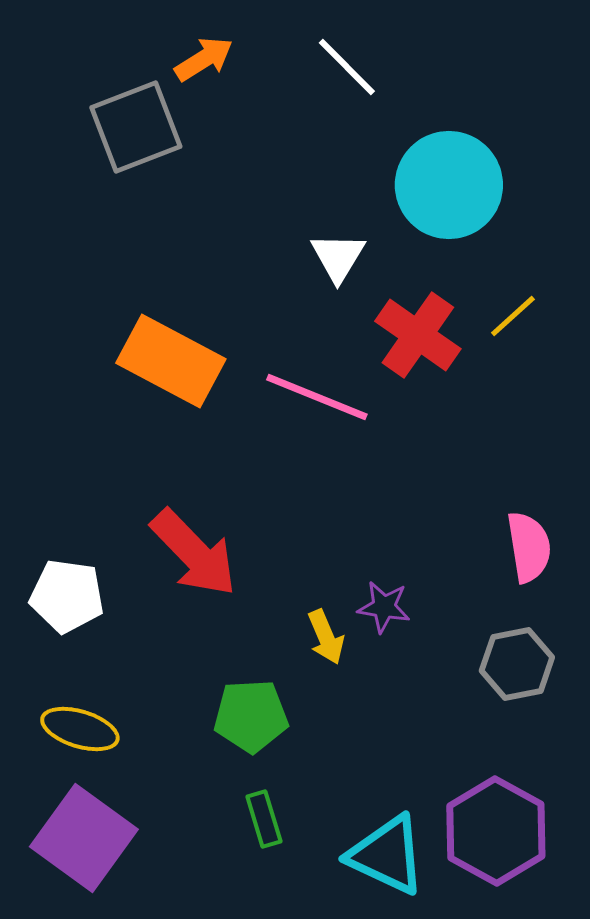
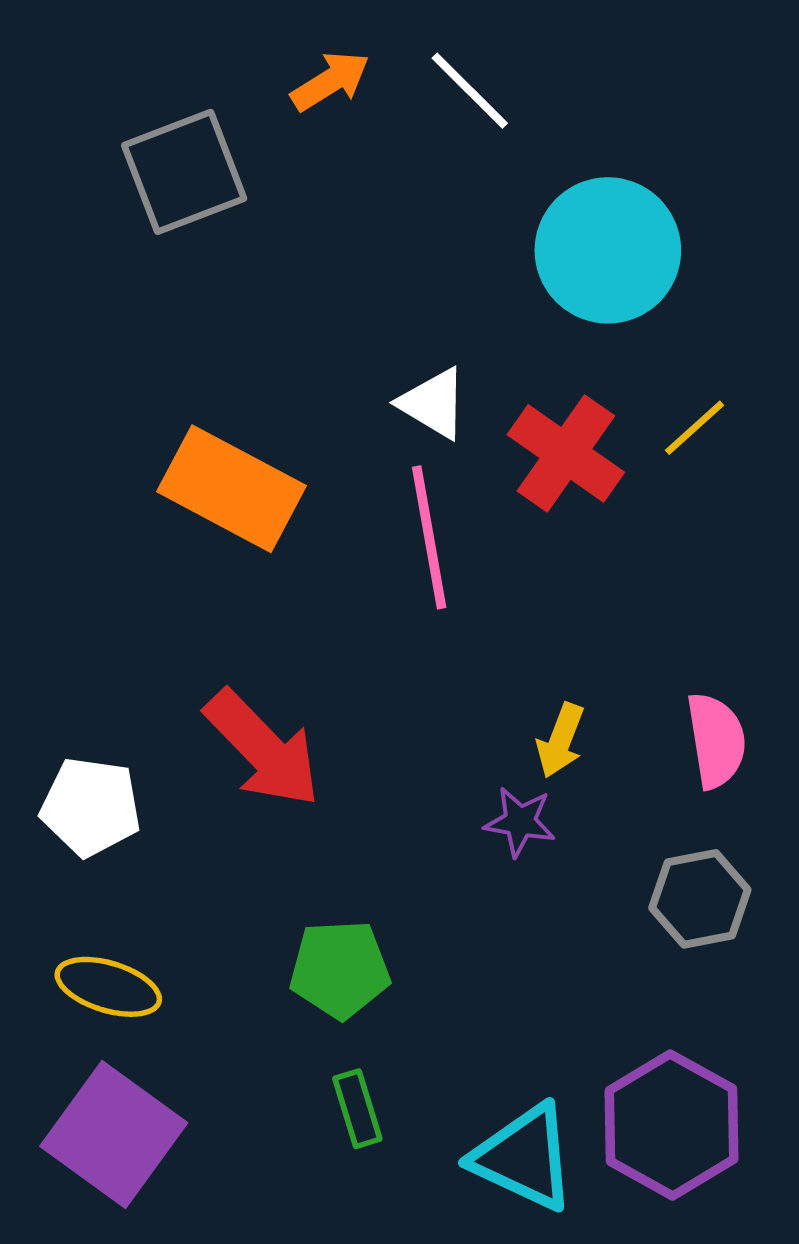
orange arrow: (204, 59) -> (330, 81), moved
white triangle: (338, 257) -> (433, 403), moved, turned -30
pink line: (317, 397) -> (429, 537), turned 58
yellow arrow: (326, 637) -> (560, 740), moved, turned 44

